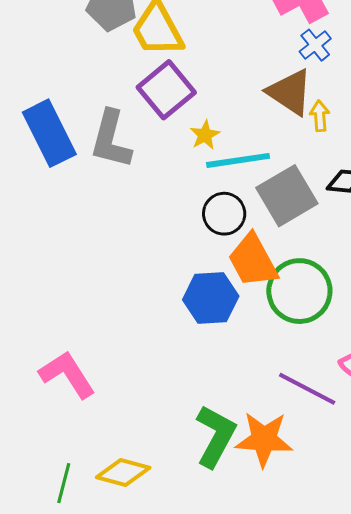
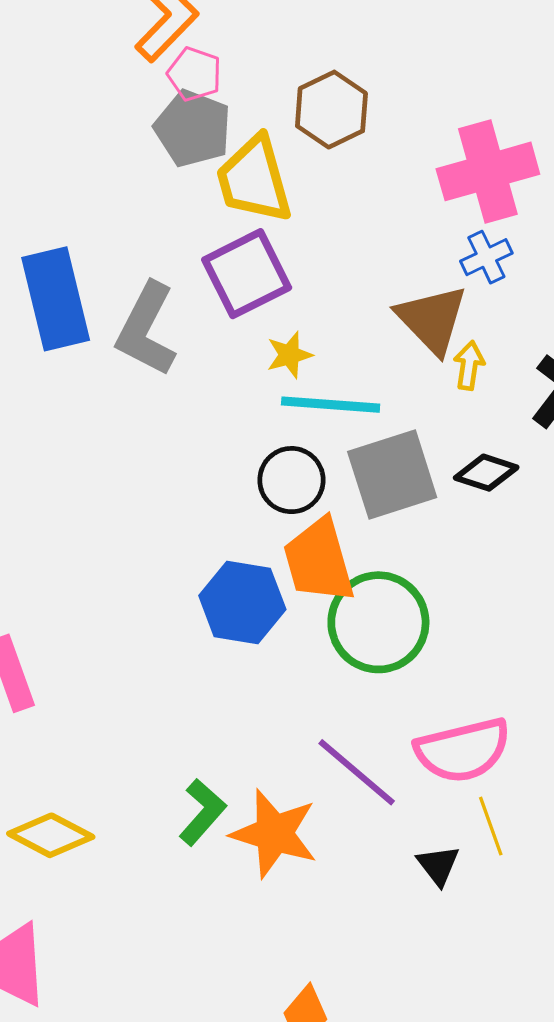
green L-shape: (216, 436) -> (202, 812), size x0.7

